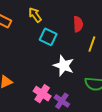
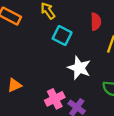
pink cross: (42, 94) -> (55, 99), turned 30

